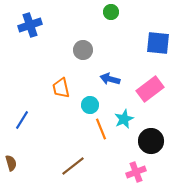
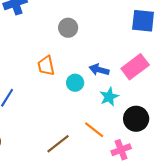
blue arrow: (110, 79) -> (99, 70), moved
orange line: (101, 129) -> (94, 130), moved, turned -30

